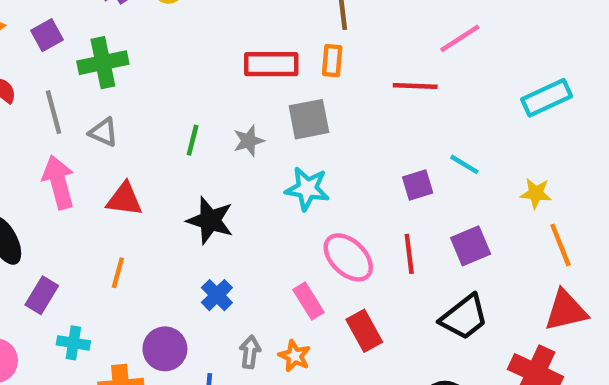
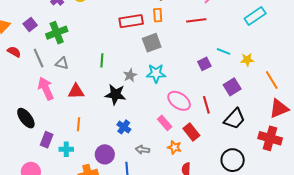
gray star: (249, 141) -> (130, 75), moved
yellow star: (536, 193) -> (247, 60), moved
red line: (409, 254) -> (206, 105), moved
cyan cross: (73, 343) -> (66, 149), moved
gray arrow: (250, 352) -> (143, 150), turned -80
orange star: (295, 356) -> (174, 147), moved

